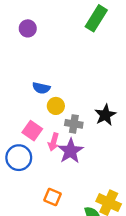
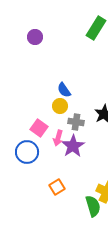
blue semicircle: (41, 88) -> (64, 90), moved, turned 42
orange square: (52, 197) -> (57, 187), turned 35

